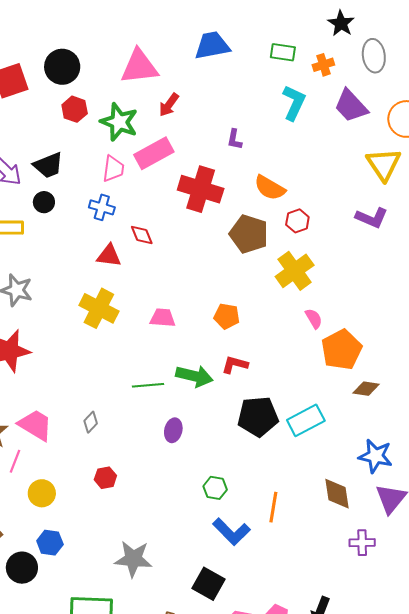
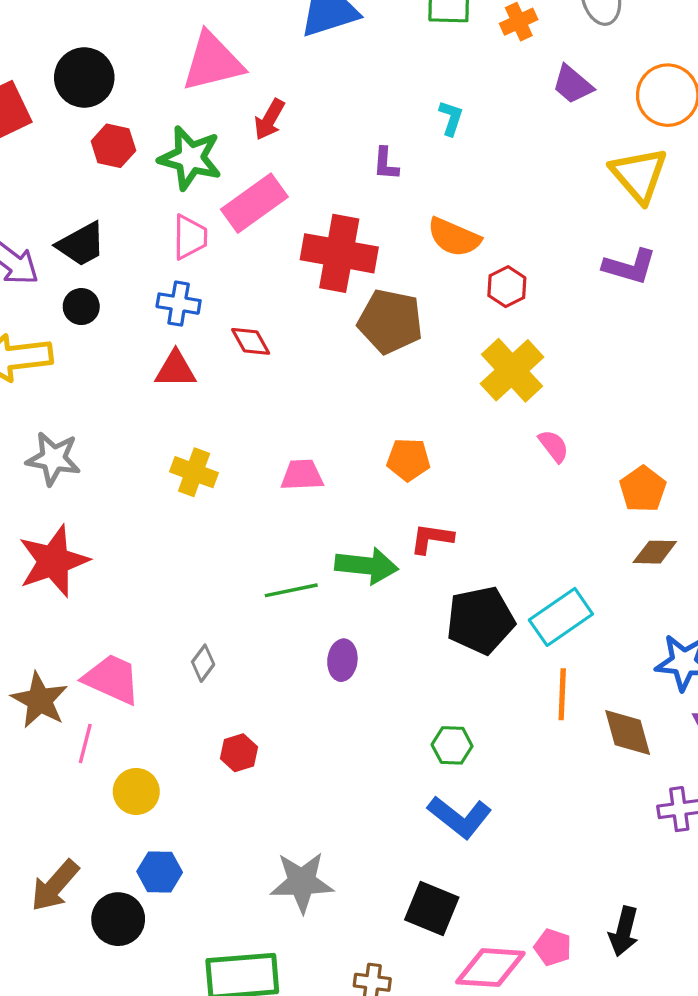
cyan L-shape: (294, 103) -> (451, 118), moved, size x0.6
purple trapezoid: (351, 106) -> (573, 84), size x0.7
brown pentagon: (249, 234) -> (390, 321), moved
red triangle: (109, 256) -> (176, 369), moved
yellow cross: (99, 308) -> (194, 472), size x0.7
orange pentagon: (342, 350) -> (643, 489), moved, size x0.7
green hexagon: (215, 488) -> (452, 745), moved
orange line: (273, 507) -> (562, 694), moved

